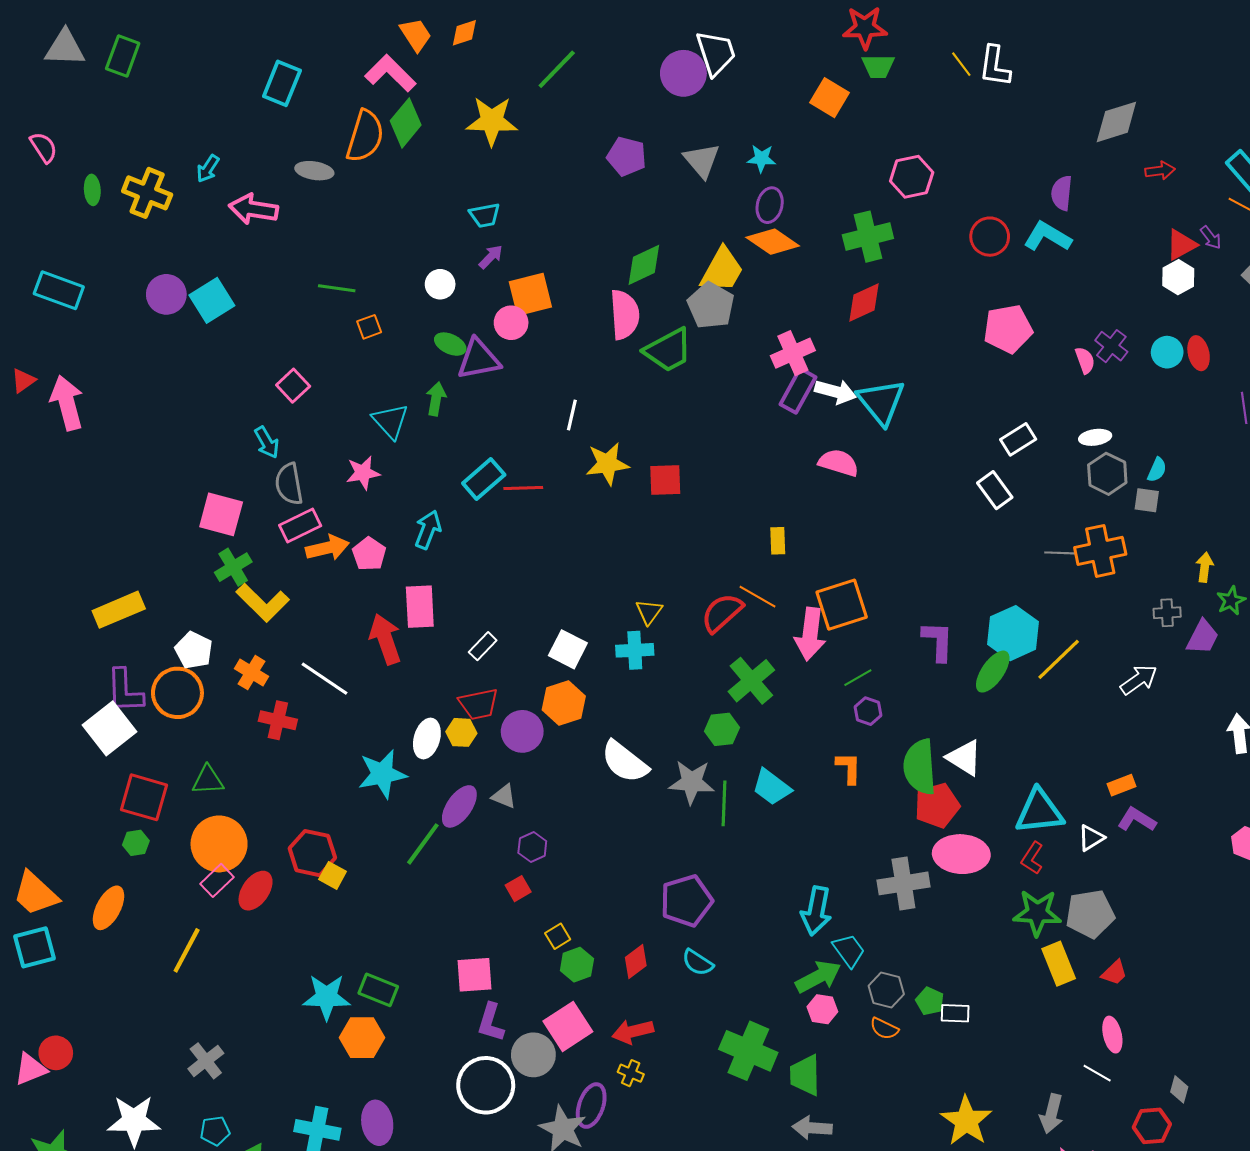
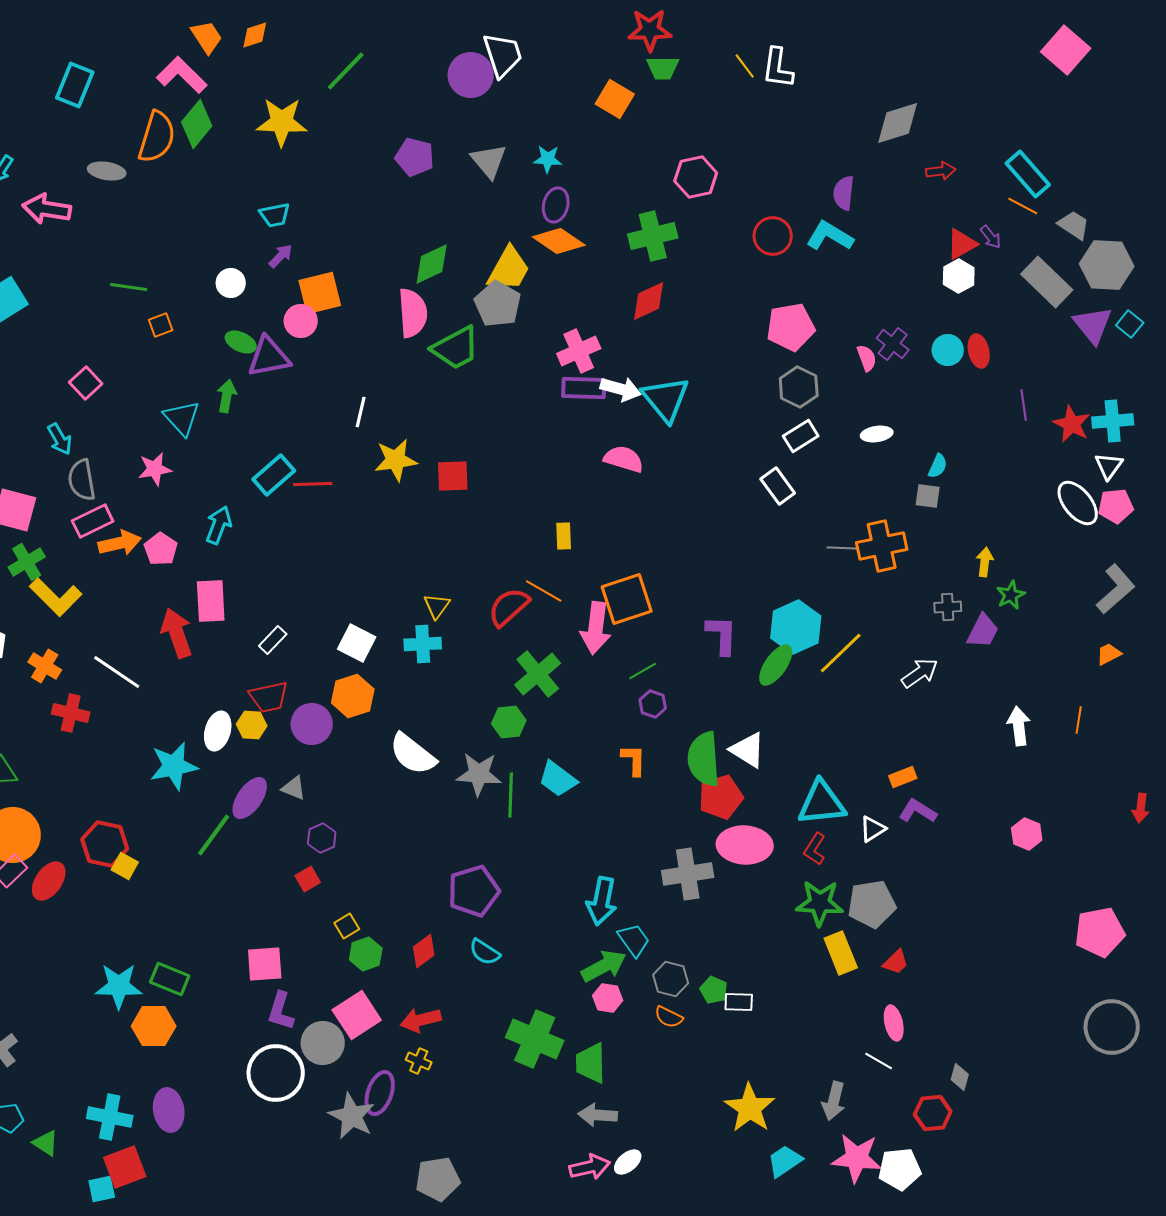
purple rectangle: (798, 391) -> (584, 388), turned 63
gray hexagon: (1107, 474) -> (799, 387), moved

